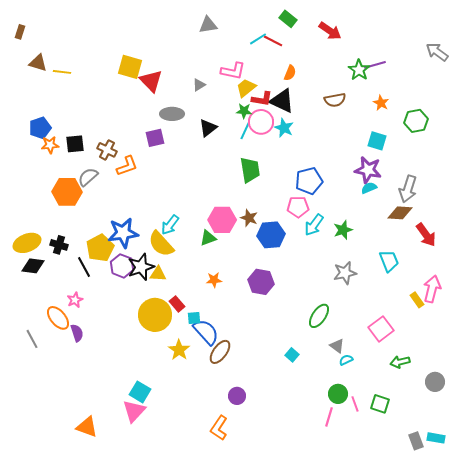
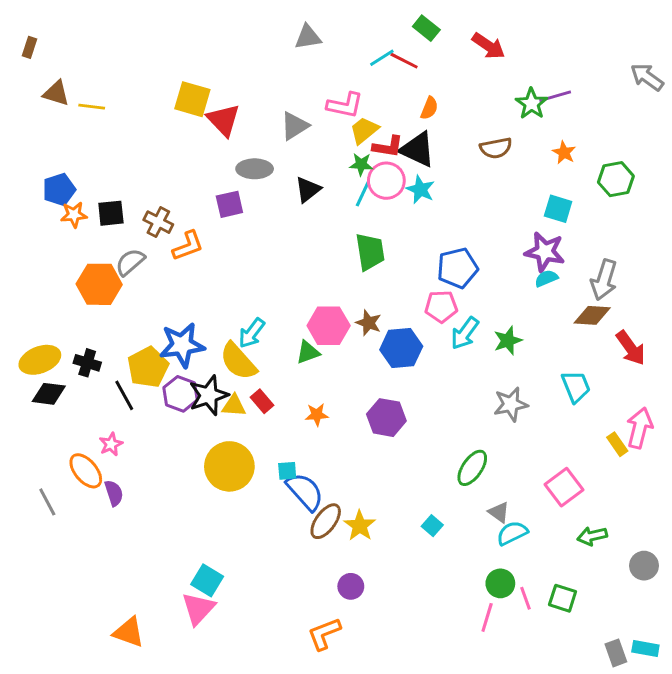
gray triangle: (199, 85) -> (295, 126), size x1.5
red rectangle: (177, 304) -> (262, 401), moved
yellow star: (179, 350) -> (360, 526), moved
cyan semicircle: (346, 360) -> (512, 533), size x1.5
orange L-shape: (219, 428) -> (324, 634), turned 35

